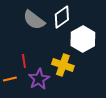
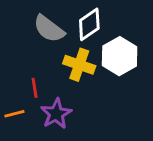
yellow cross: (63, 65) -> (79, 65), moved

